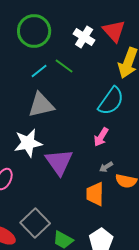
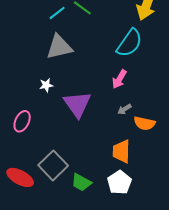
white star: (28, 143) -> (46, 85), size x0.5
orange trapezoid: (95, 194) -> (121, 151), moved

